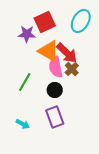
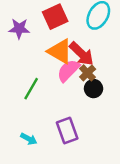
purple star: (27, 34) -> (19, 29), moved
pink semicircle: (56, 67) -> (68, 71), turned 55
black circle: (55, 90) -> (94, 89), moved

